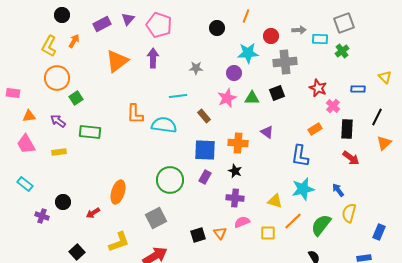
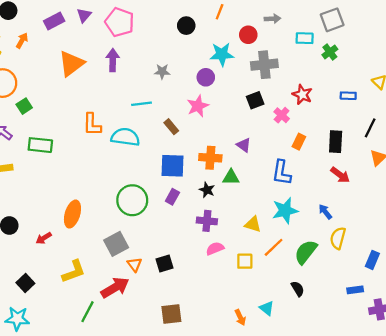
gray arrow: (299, 30) -> (272, 19), moved
green triangle: (252, 98) -> (231, 177), moved
pink cross: (333, 106) -> (282, 115), moved
orange rectangle: (315, 129) -> (299, 142), turned -32
orange triangle: (220, 233) -> (135, 265), moved

